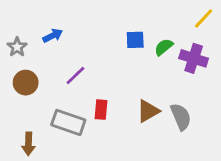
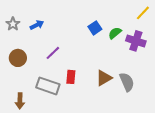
blue square: (135, 40) -> (95, 28), turned -32
gray star: (17, 47) -> (13, 24), moved

